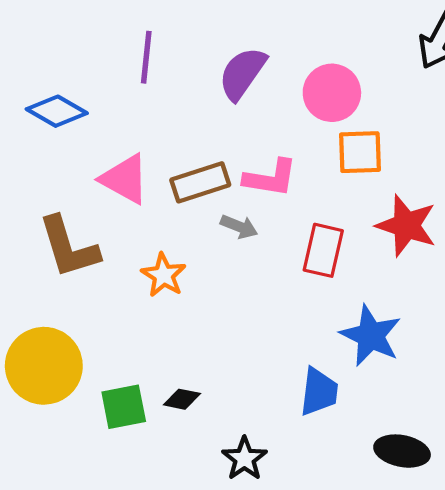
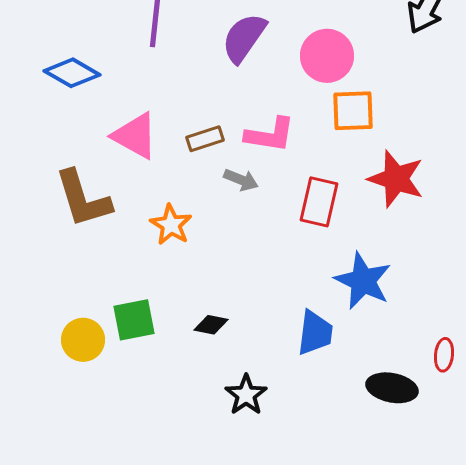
brown rectangle: (200, 182) -> (205, 139), size x0.7
yellow circle: (44, 366) -> (83, 340), moved, size x0.6
black diamond: (182, 399) -> (211, 325), moved
green square: (124, 407) -> (134, 320), moved

